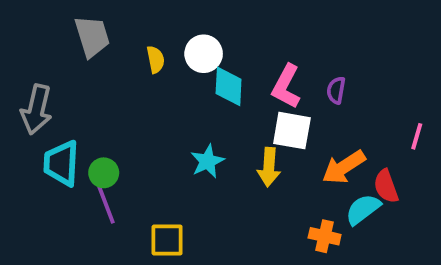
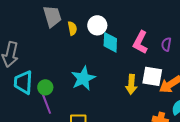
gray trapezoid: (92, 36) -> (52, 16), moved
white square: (292, 131) -> (152, 76), moved
cyan star: (207, 161) -> (83, 78), moved, size x1.4

